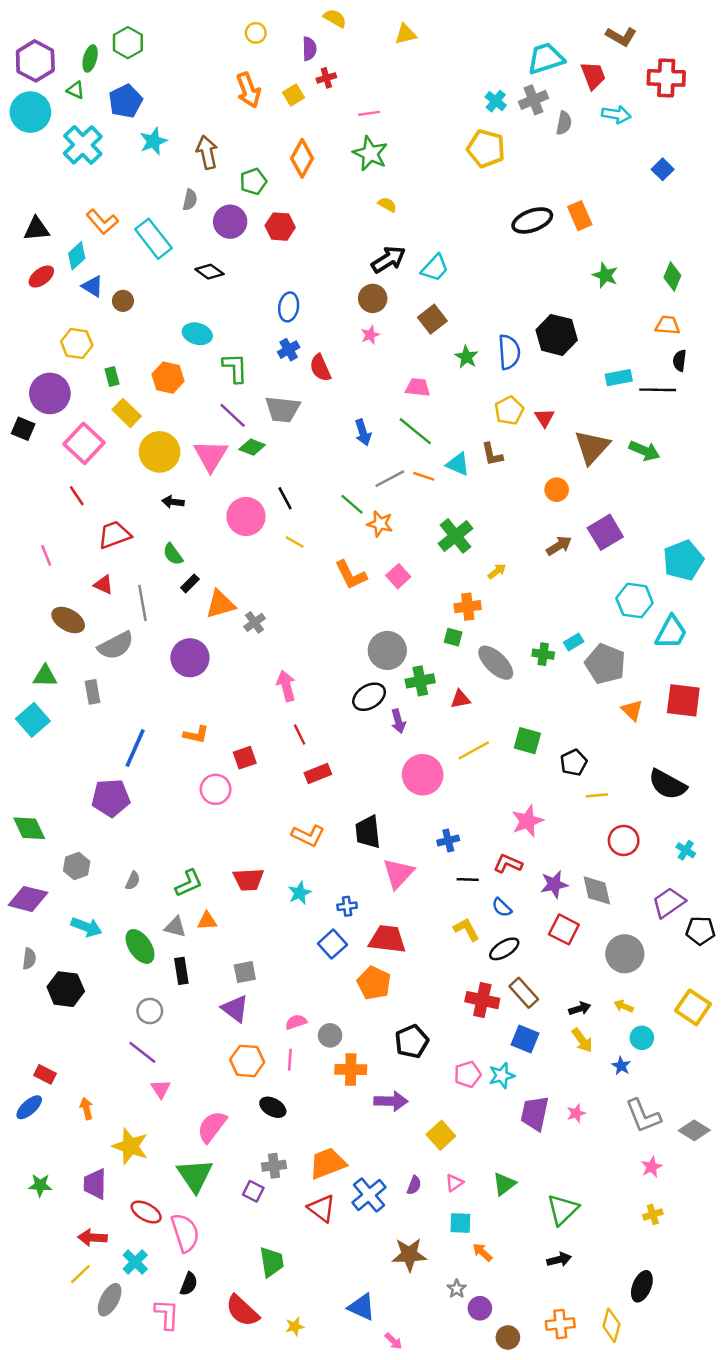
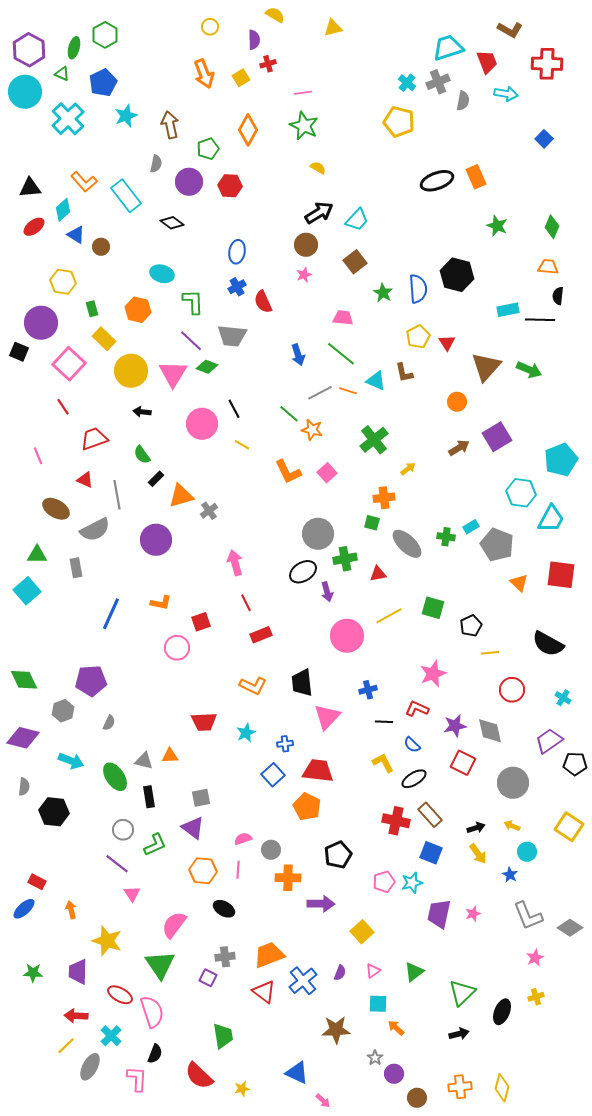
purple pentagon: (111, 798) -> (91, 681), moved
green L-shape: (189, 883) -> (155, 845), moved
black ellipse: (642, 1286) -> (502, 1012), moved

